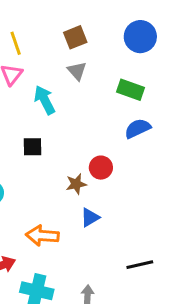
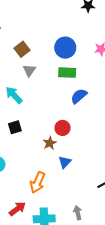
blue circle: (140, 37) -> (65, 48), moved
gray triangle: (77, 71) -> (29, 70), turned 32
orange arrow: (42, 236) -> (38, 182), turned -55

